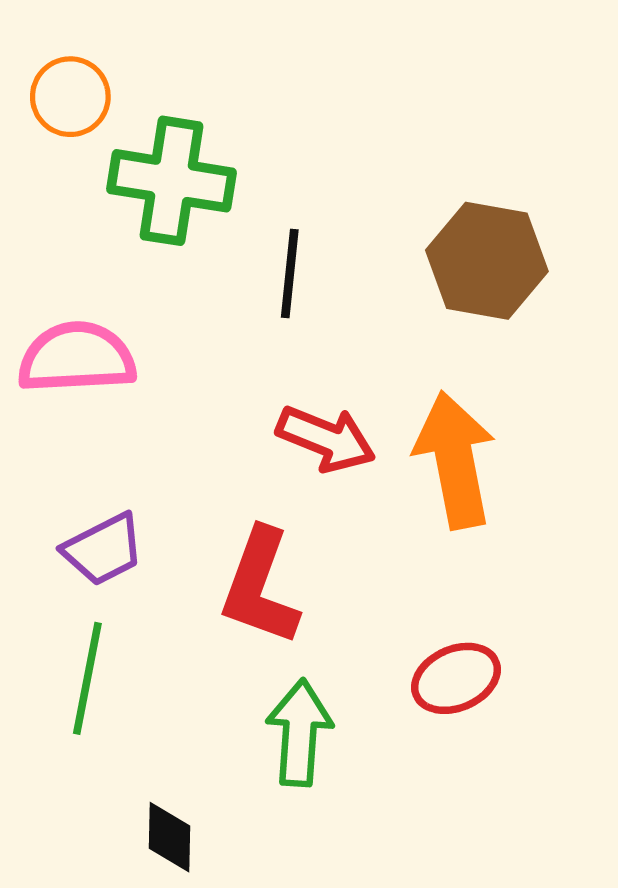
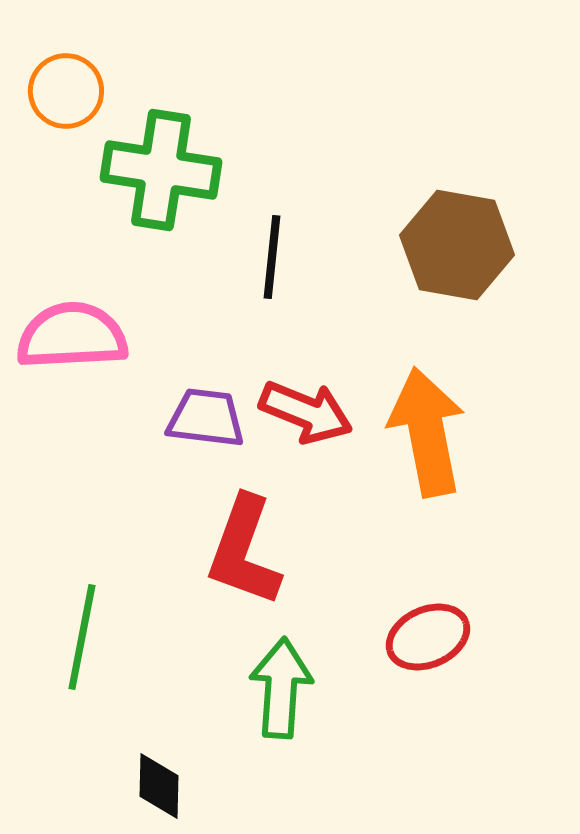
purple trapezoid: (103, 549) -> (206, 418), moved, turned -146

